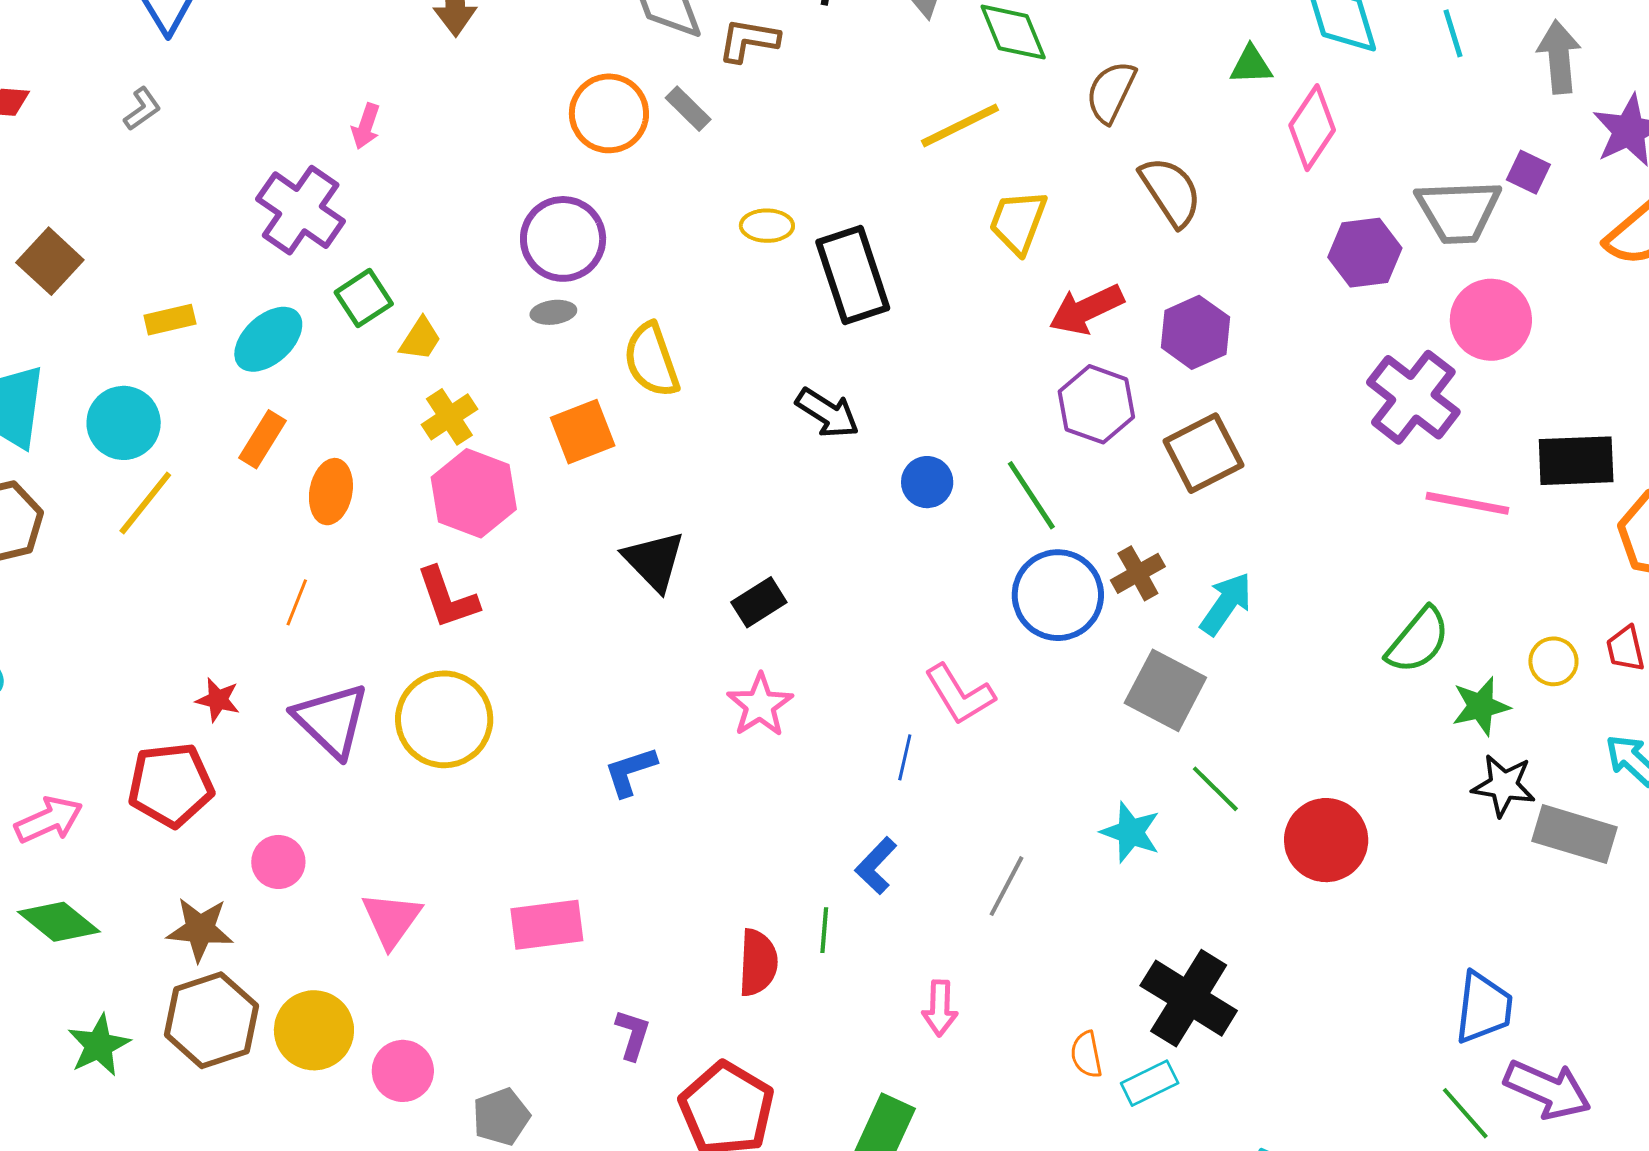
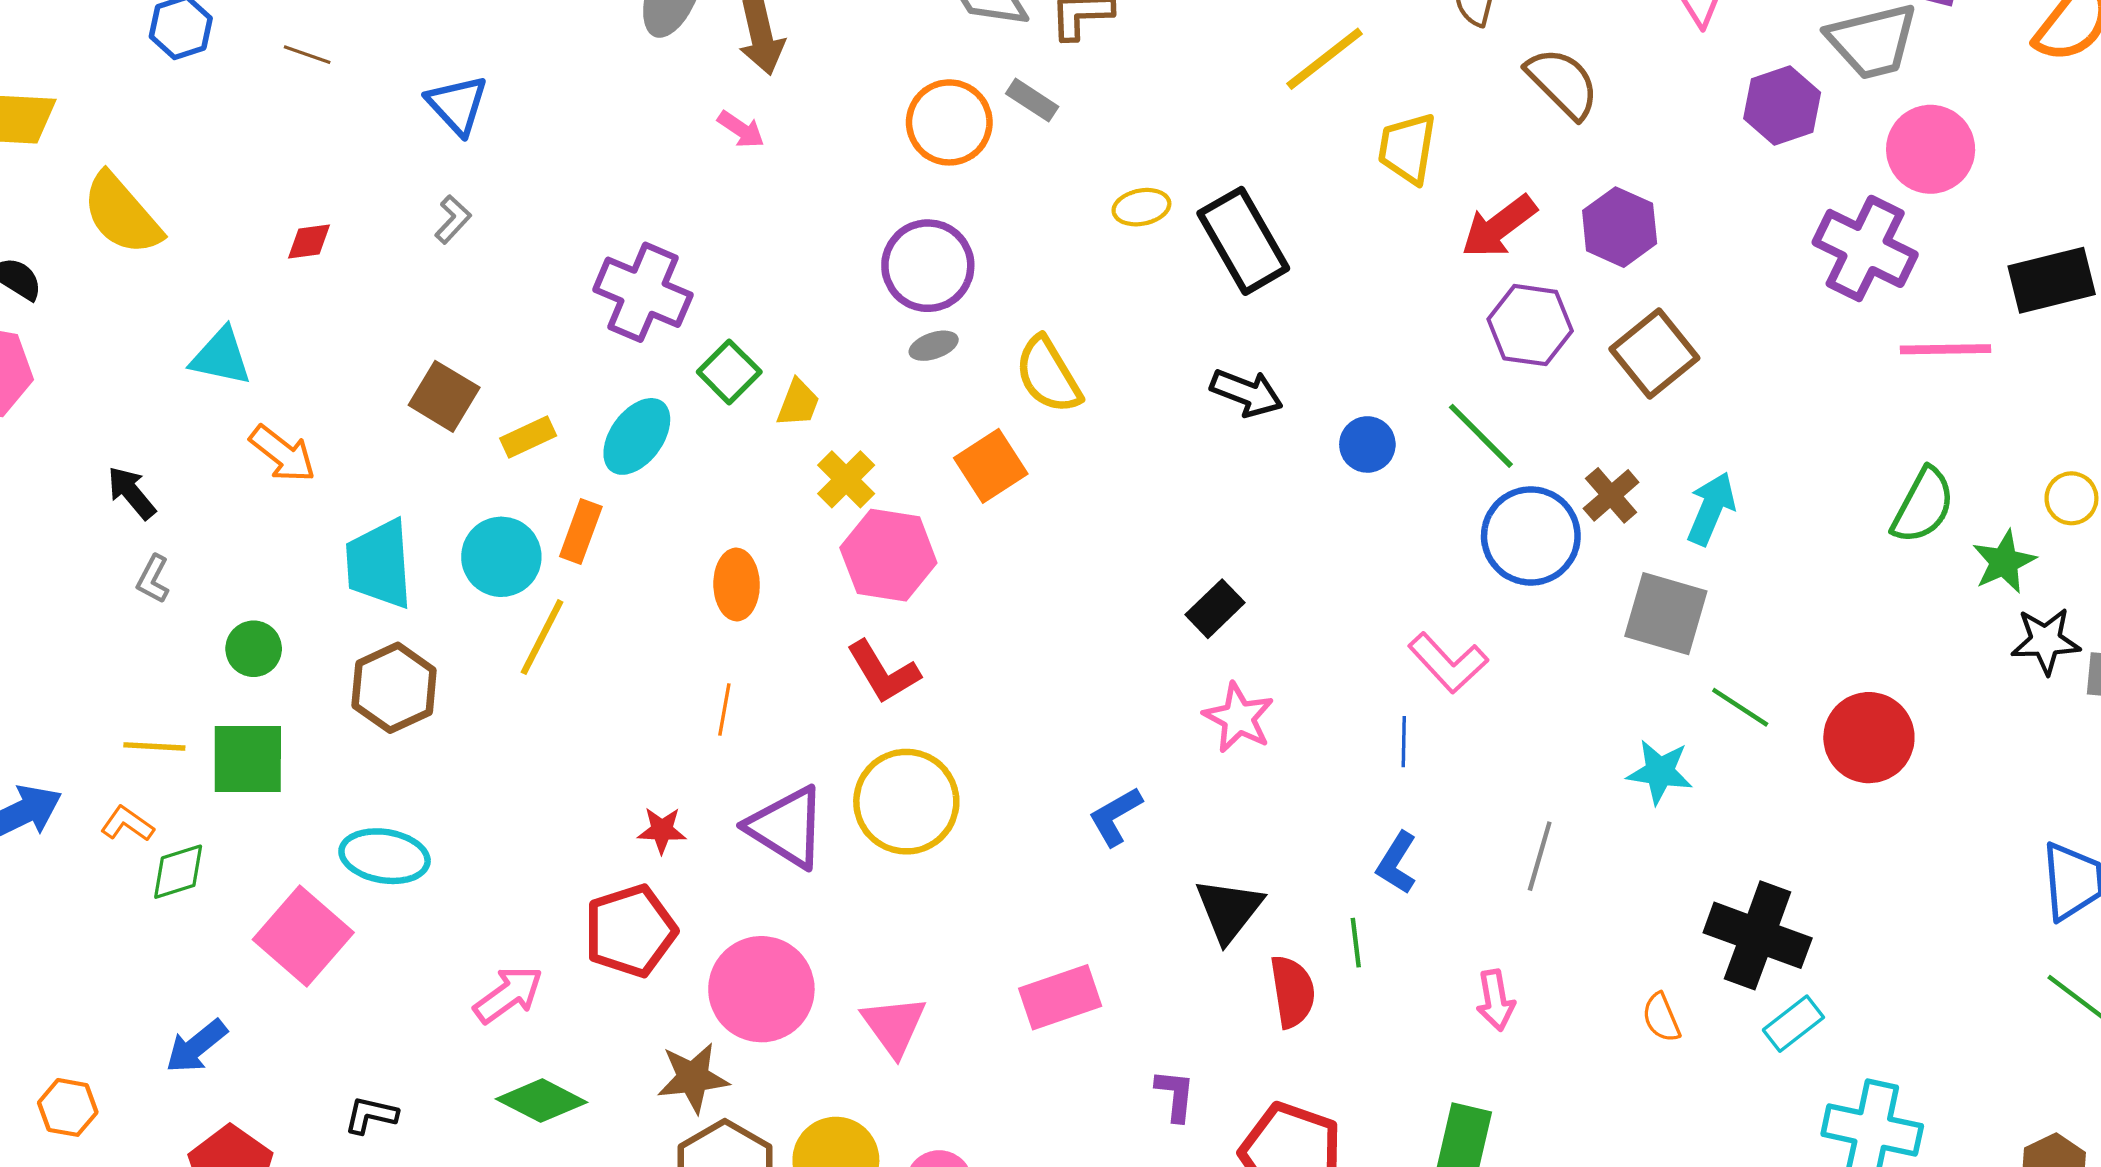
pink arrow: (366, 126) -> (741, 129), moved, turned -63
brown square: (50, 261) -> (444, 396), moved
orange rectangle: (263, 439) -> (581, 531), moved
black triangle: (654, 561) -> (1229, 910), moved, turned 34
pink circle: (278, 862) -> (761, 989), size x1.8
cyan rectangle: (1150, 1083) -> (1793, 1024), moved

